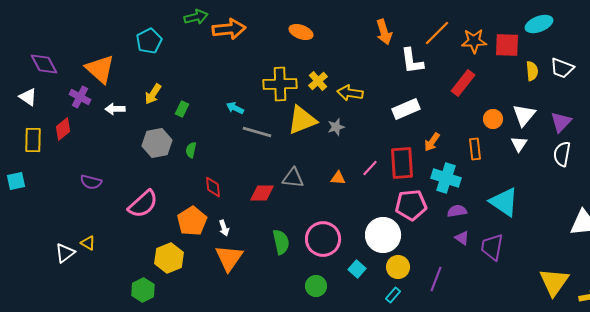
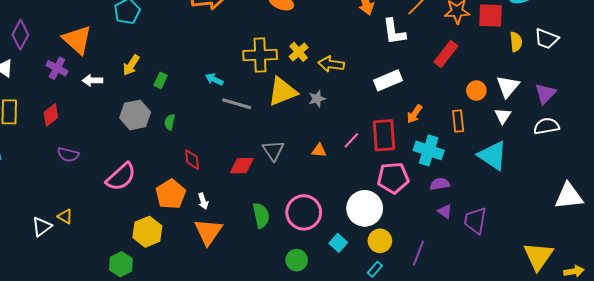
purple diamond: (44, 64) -> (20, 35), turned 56
red diamond: (63, 129) -> (51, 115), moved
white semicircle: (562, 154) -> (546, 126), turned 70
gray triangle: (293, 178) -> (273, 150), turned 50
cyan triangle: (504, 202) -> (493, 156), moved

